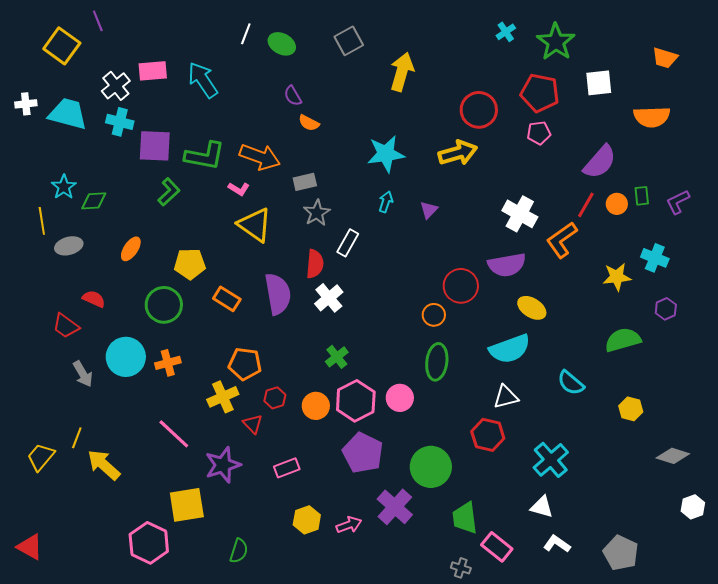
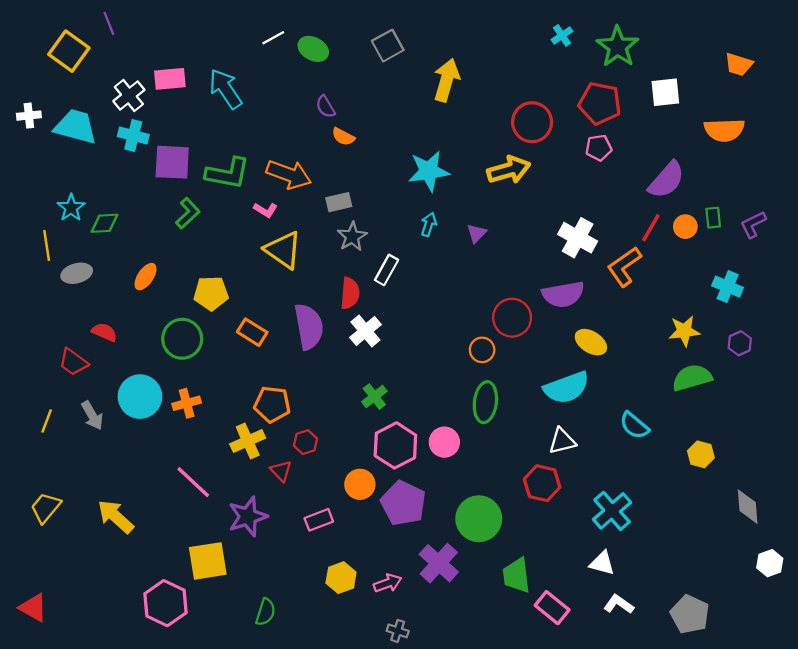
white line: (246, 34) -> (273, 38), turned 40
yellow star: (617, 277) -> (684, 331), moved
orange circle: (316, 406) -> (360, 484), moved
yellow line: (77, 438) -> (47, 421), moved
gray diamond: (673, 456) -> (748, 507), turned 68
gray cross: (461, 568) -> (398, 631), moved

